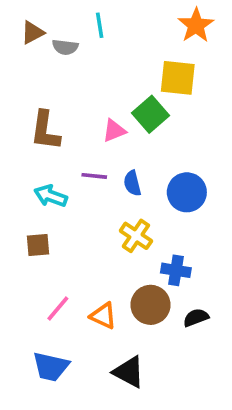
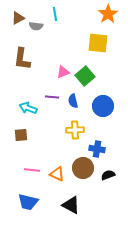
green square: (150, 114) -> (85, 76), moved
brown L-shape: (45, 131) -> (22, 59), moved
yellow cross: (136, 236) -> (75, 130), turned -36
pink line: (58, 308) -> (32, 170), turned 56

